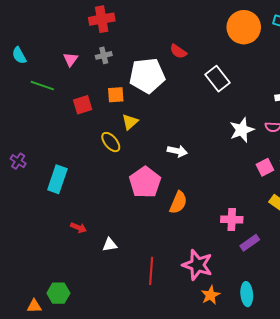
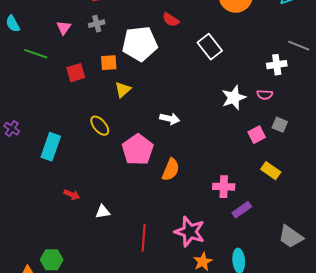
yellow ellipse: (111, 142) -> (100, 126), moved

